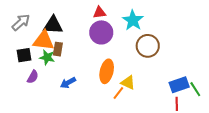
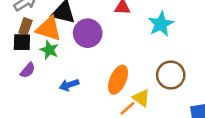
purple circle: (101, 32) -> (88, 33), moved
brown circle: (148, 46) -> (171, 75), moved
brown rectangle: (58, 49) -> (25, 27), moved

